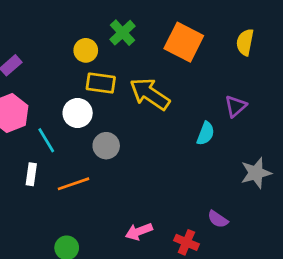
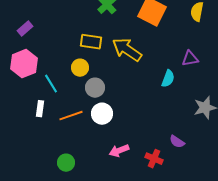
yellow circle: (86, 50) -> (80, 68), moved
purple triangle: (236, 106) -> (190, 59), turned 30
white circle: (78, 113) -> (102, 114), moved

